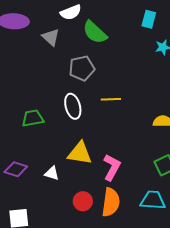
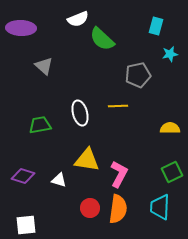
gray triangle: (51, 37) -> (44, 66), moved
gray pentagon: (82, 68) -> (138, 75), moved
cyan trapezoid: (153, 200) -> (160, 207), turned -92

